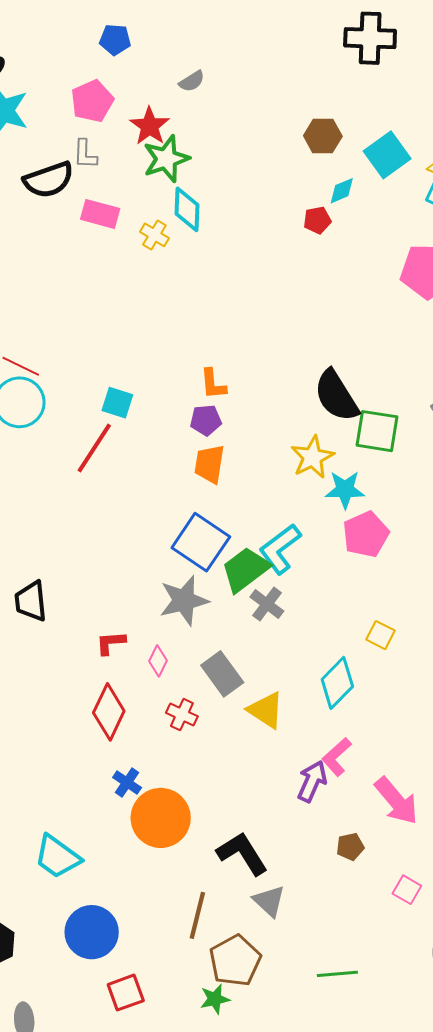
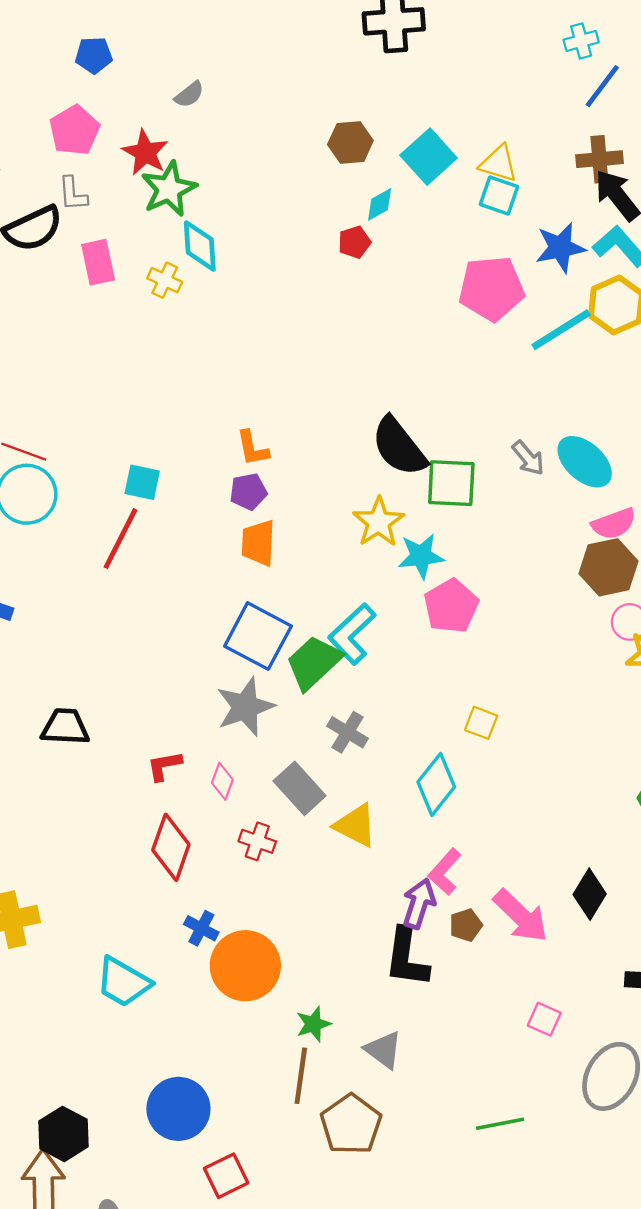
pink rectangle: (100, 214) -> (98, 262), turned 69
black trapezoid: (31, 601) -> (65, 727), turned 105
gray cross: (267, 604) -> (347, 732), moved
brown pentagon: (350, 847) -> (466, 925), moved
black L-shape: (242, 854) -> (407, 958), moved, turned -134
cyan trapezoid: (57, 857) -> (123, 982), moved
green line: (337, 974) -> (500, 1124), moved
green star: (215, 999) -> (313, 1024), moved

